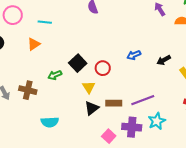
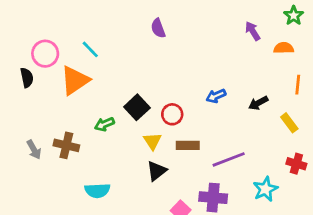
pink circle: (13, 15) -> (45, 54), moved
cyan line: (45, 22) -> (90, 49), turned 40
orange triangle: (34, 44) -> (75, 80), size x1.6
brown rectangle: (114, 103) -> (188, 145), moved
cyan star: (157, 121) -> (265, 189), moved

